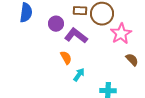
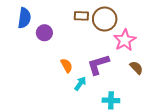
purple circle: (56, 24) -> (44, 33), moved
purple L-shape: (76, 36) -> (98, 64), moved, turned -55

